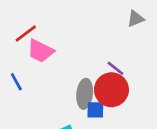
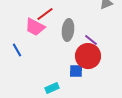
red line: (26, 33) -> (45, 14), moved
gray ellipse: (85, 94) -> (68, 30), moved

